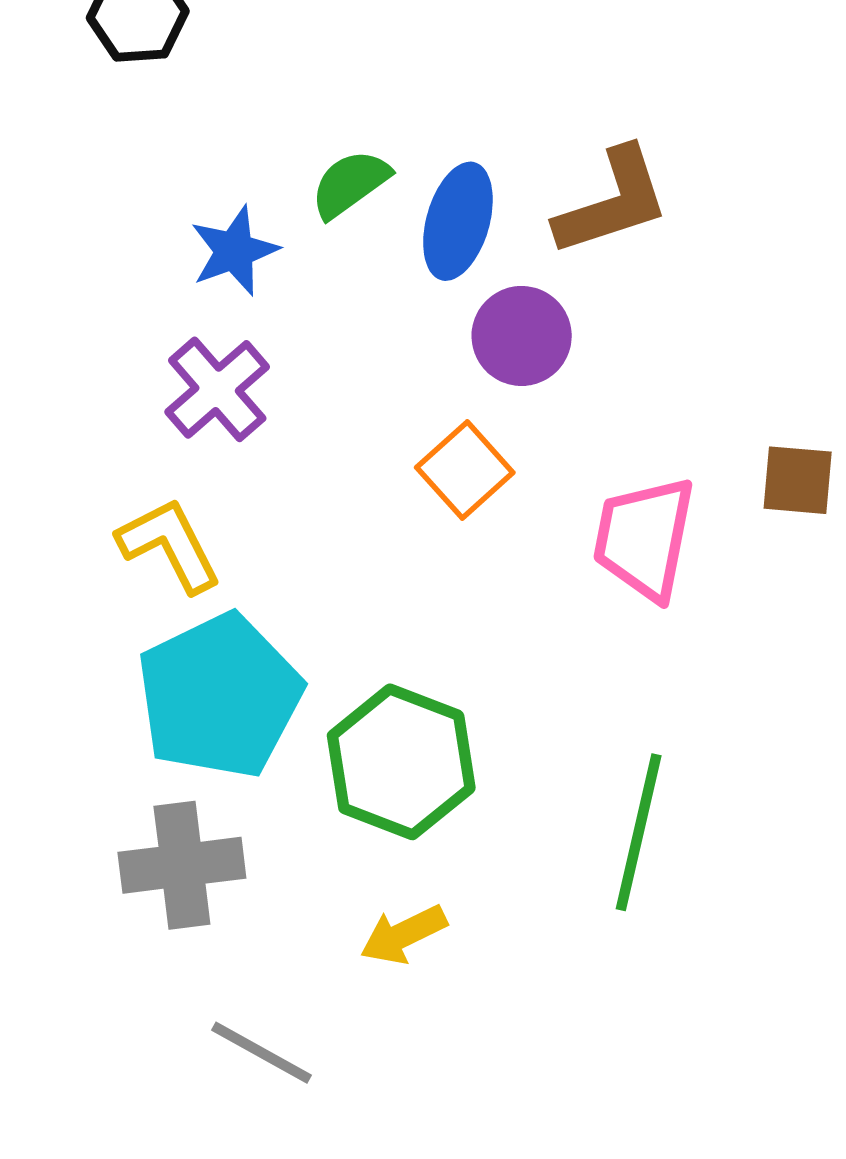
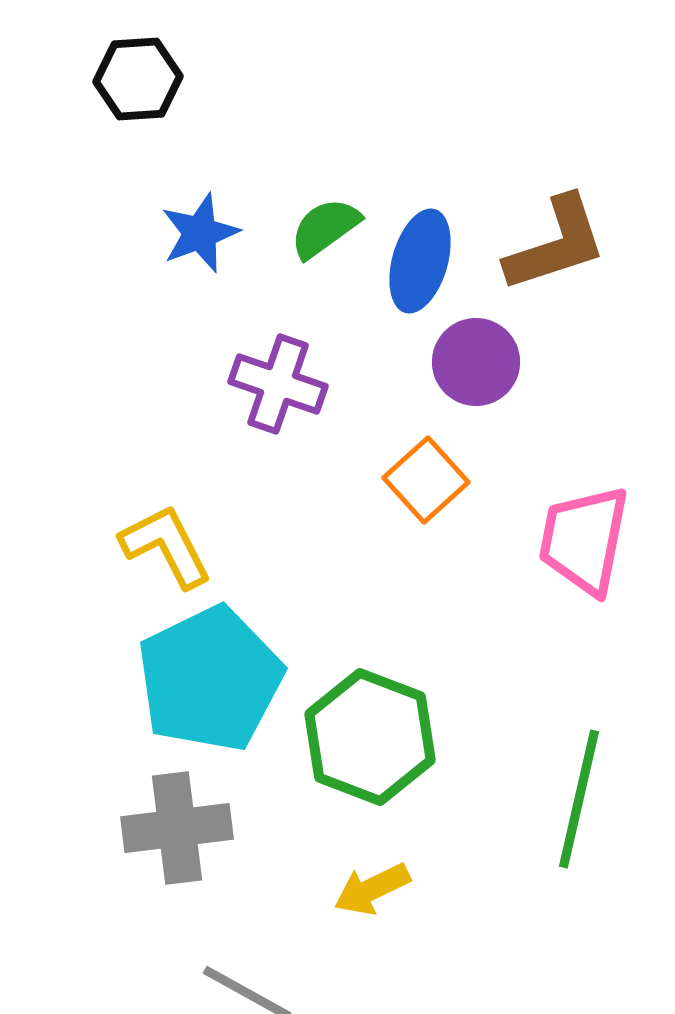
blue star: (234, 251) -> (200, 233), moved
purple cross: (217, 389) -> (278, 384), moved, turned -30

